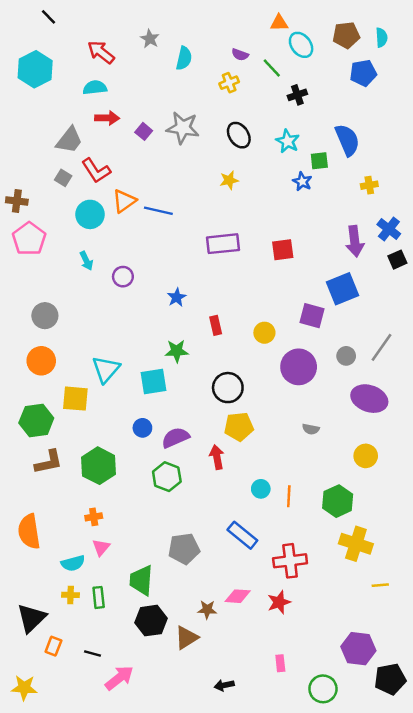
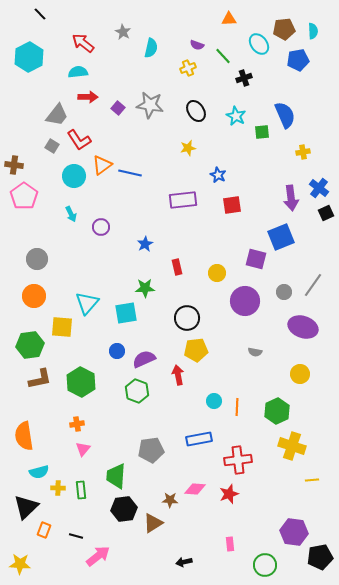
cyan ellipse: (301, 45) -> (259, 44), moved
blue star: (302, 181) -> (218, 175), moved
blue rectangle: (242, 535) -> (199, 439), turned -50
cyan semicircle: (73, 563) -> (39, 472), moved

